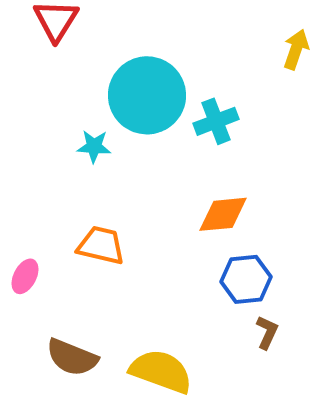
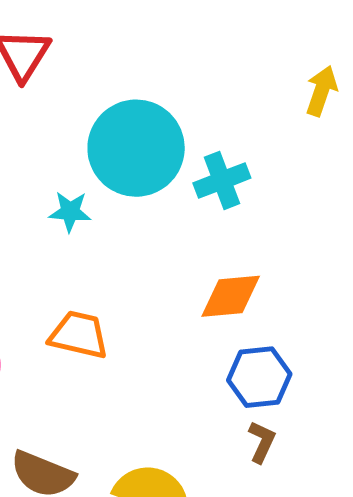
brown L-shape: (267, 332) -> (262, 442), moved

